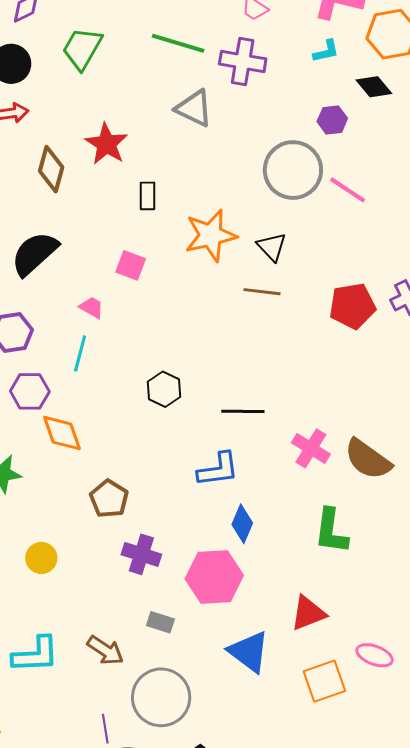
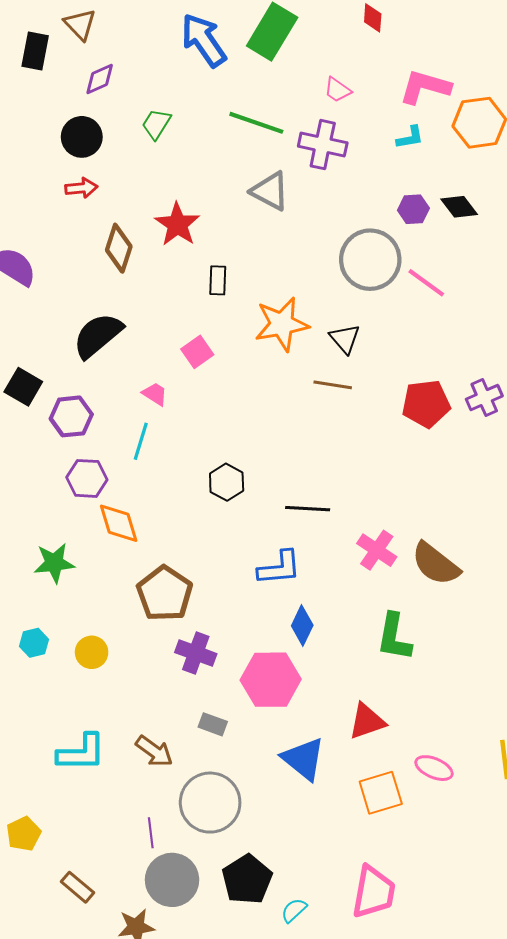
green trapezoid: (82, 48) -> (156, 124), size x0.7
black diamond: (374, 87) -> (459, 207), moved
pink square: (131, 265) -> (197, 352), turned 32
brown pentagon: (109, 499) -> (165, 594), size x1.4

